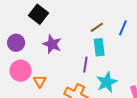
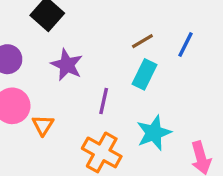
cyan rectangle: (99, 47) -> (144, 74), turned 30
purple line: (85, 65) -> (104, 101), moved

